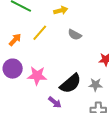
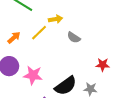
yellow arrow: (61, 10) -> (56, 19), moved

